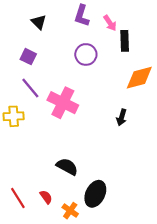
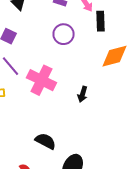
black arrow: (122, 117) -> (83, 94), moved

